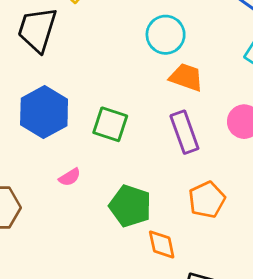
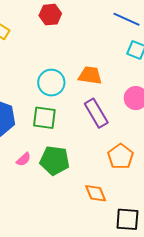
cyan circle: (166, 35) -> (51, 83), moved
green pentagon: (130, 206) -> (55, 160), moved

